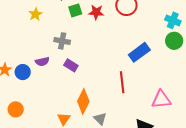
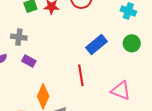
green circle: (174, 41) -> (132, 43), moved
pink triangle: (161, 100) -> (121, 91), turned 30

